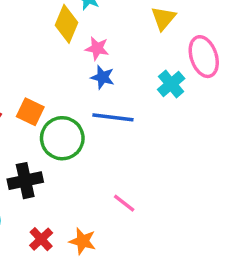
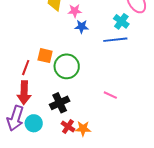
blue line: (113, 117) -> (115, 40), moved
black cross: (25, 181) -> (60, 103), moved
orange star: (83, 241) -> (83, 129), moved

